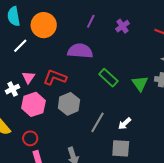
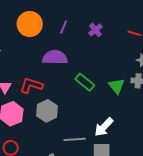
orange circle: (44, 25) -> (30, 24), moved
gray line: (97, 122) -> (75, 139), moved, turned 60
white arrow: (125, 124) -> (104, 127), size x1.5

